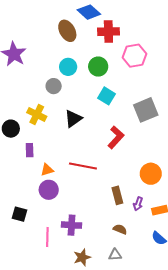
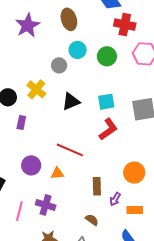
brown ellipse: (67, 31) -> (69, 19), moved
cyan square: (107, 96) -> (106, 102), moved, turned 36
orange triangle: (47, 170) -> (57, 173), moved

